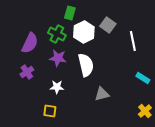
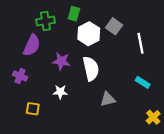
green cross: (57, 34) -> (45, 21), moved, turned -36
purple cross: (27, 72) -> (20, 76), moved, turned -32
cyan rectangle: (143, 78) -> (143, 82), moved
yellow square: (50, 111) -> (33, 109), moved

